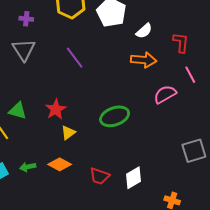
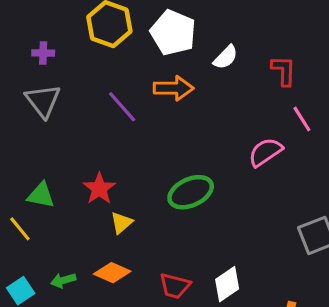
orange arrow: (144, 60) -> (173, 88), moved

